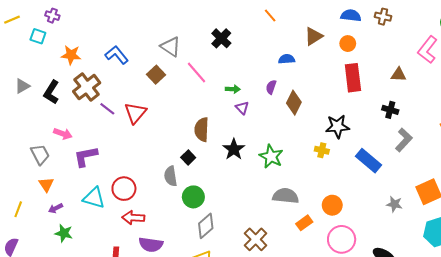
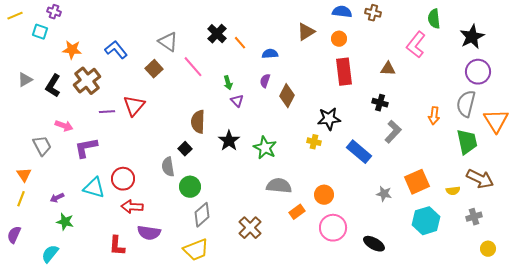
orange line: (270, 16) -> (240, 43), moved
blue semicircle: (287, 59) -> (270, 54), moved
green arrow: (233, 89) -> (228, 83), turned 72
purple line: (107, 109) -> (107, 112), moved, turned -42
orange triangle: (46, 184) -> (24, 175), moved

